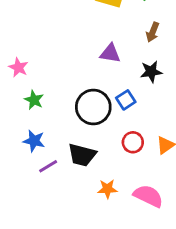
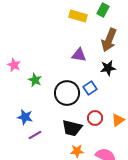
brown arrow: (153, 32) -> (109, 40), size x1.6
green star: (34, 100) -> (35, 80), moved
black trapezoid: (82, 155) -> (72, 128), moved

